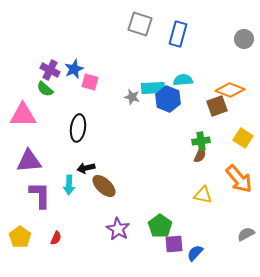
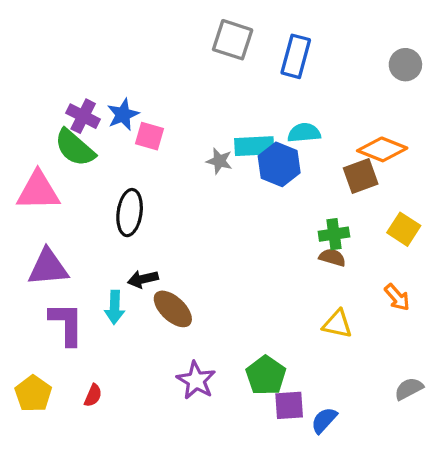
green semicircle: (45, 89) -> (75, 148), size x1.5
brown semicircle: (200, 155) -> (332, 257), turned -98
orange arrow: (239, 179) -> (397, 297), size x0.6

